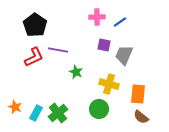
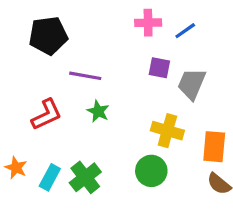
black pentagon: (35, 25) -> (48, 36), turned 30
red L-shape: (34, 57) -> (47, 114), moved
green star: (76, 72) -> (98, 111), moved

